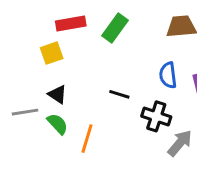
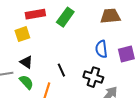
black line: (119, 94) -> (61, 70), moved, turned 48

